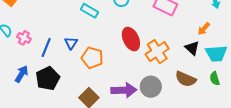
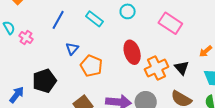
blue line: (46, 47) -> (58, 20), moved
black triangle: (192, 48) -> (182, 68), moved
blue arrow: (22, 74) -> (17, 95), moved

